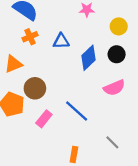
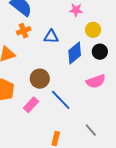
yellow circle: (119, 26) -> (93, 30), moved
brown circle: (35, 88) -> (40, 79), moved

